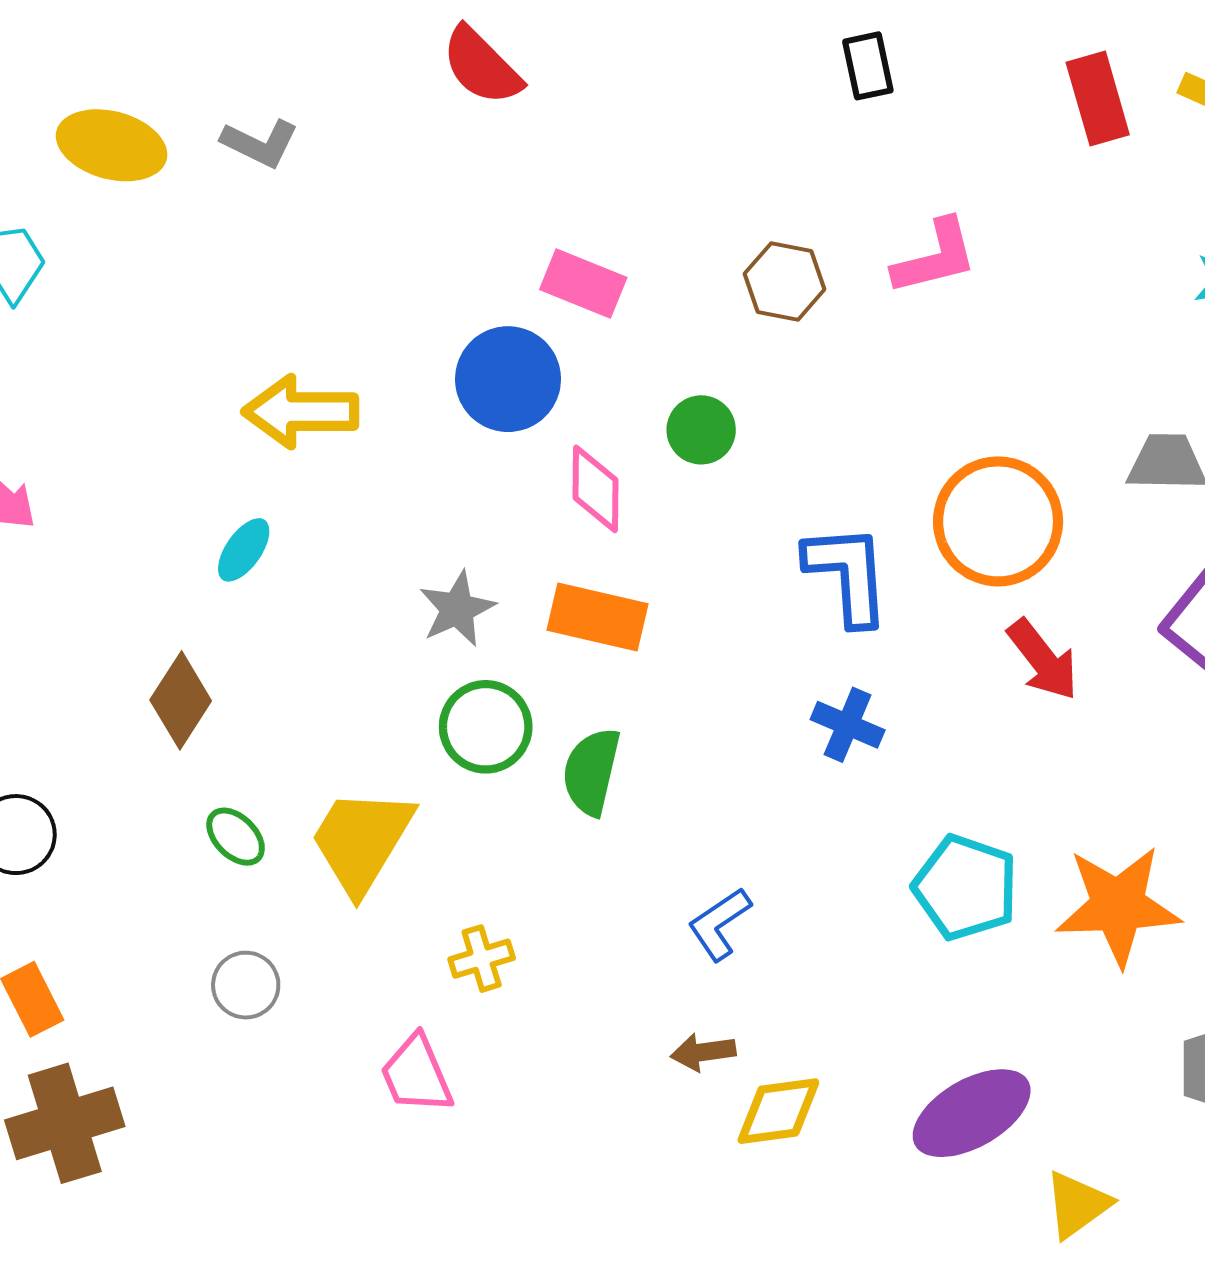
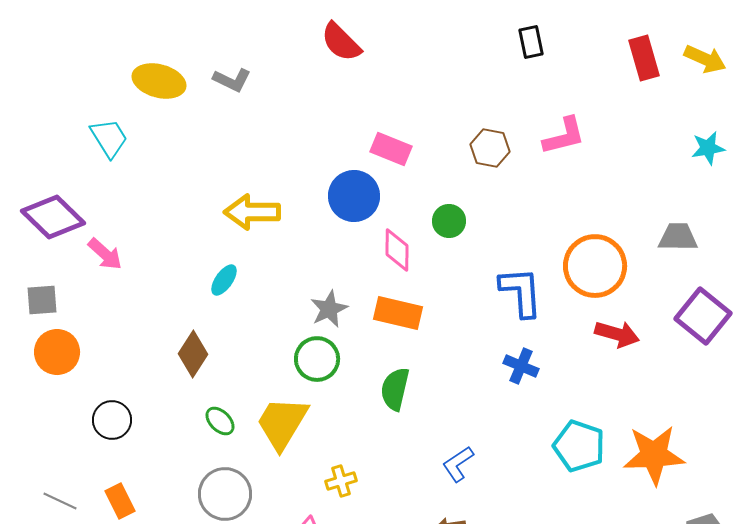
red arrow: (1043, 660) -> (617, 334), turned -36
green circle: (486, 727) -> (317, 359), moved
gray circle: (246, 985) -> (225, 494), size x1.6

